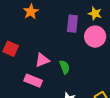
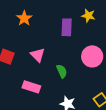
pink circle: (95, 37) -> (92, 56), moved
pink triangle: (42, 60) -> (38, 55), moved, turned -49

